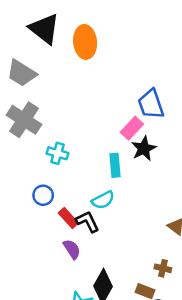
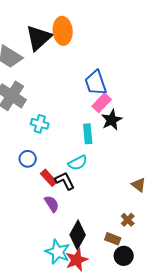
black triangle: (44, 29) -> (39, 38), moved, turned 40
blue trapezoid: (151, 104) -> (96, 83), moved
brown cross: (163, 268) -> (128, 220), turned 32

